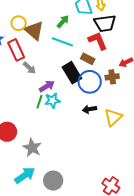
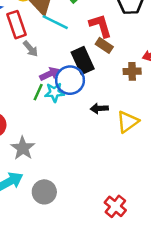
red L-shape: (98, 41) -> (100, 26), moved
cyan line: (62, 42) -> (55, 22), moved
blue circle: (90, 82) -> (70, 80), moved

